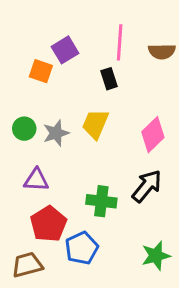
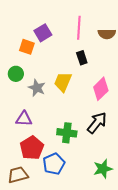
black rectangle: (109, 79) -> (82, 58), moved
green circle: (24, 129) -> (16, 74), moved
gray star: (56, 133) -> (37, 88), turned -30

